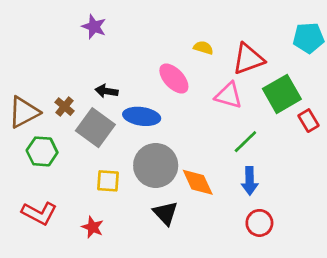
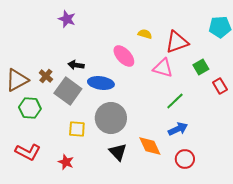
green square: (282, 94) -> (201, 67), size x0.6
blue arrow: (250, 181) -> (178, 129), turned -114
orange diamond: (198, 182) -> (150, 146), moved

